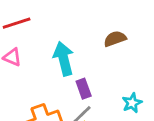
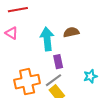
brown semicircle: (115, 39) -> (71, 32), moved

